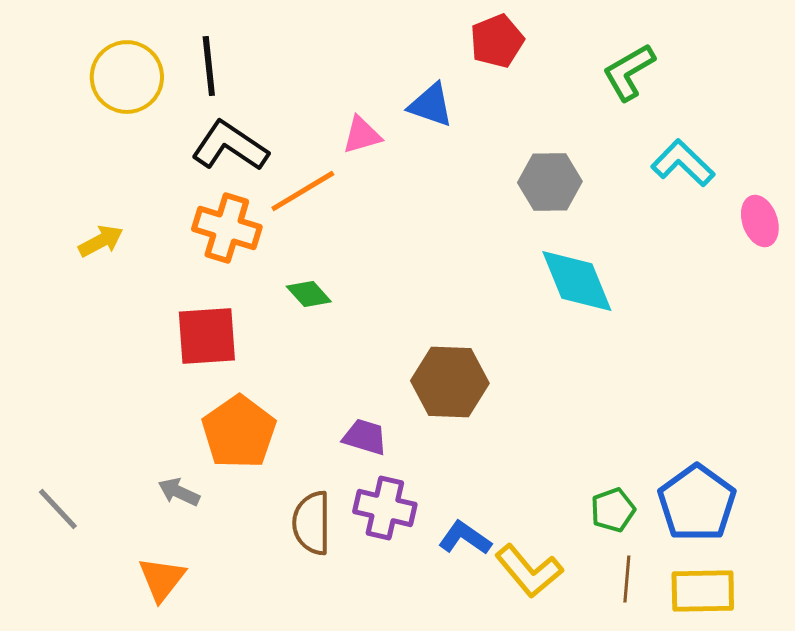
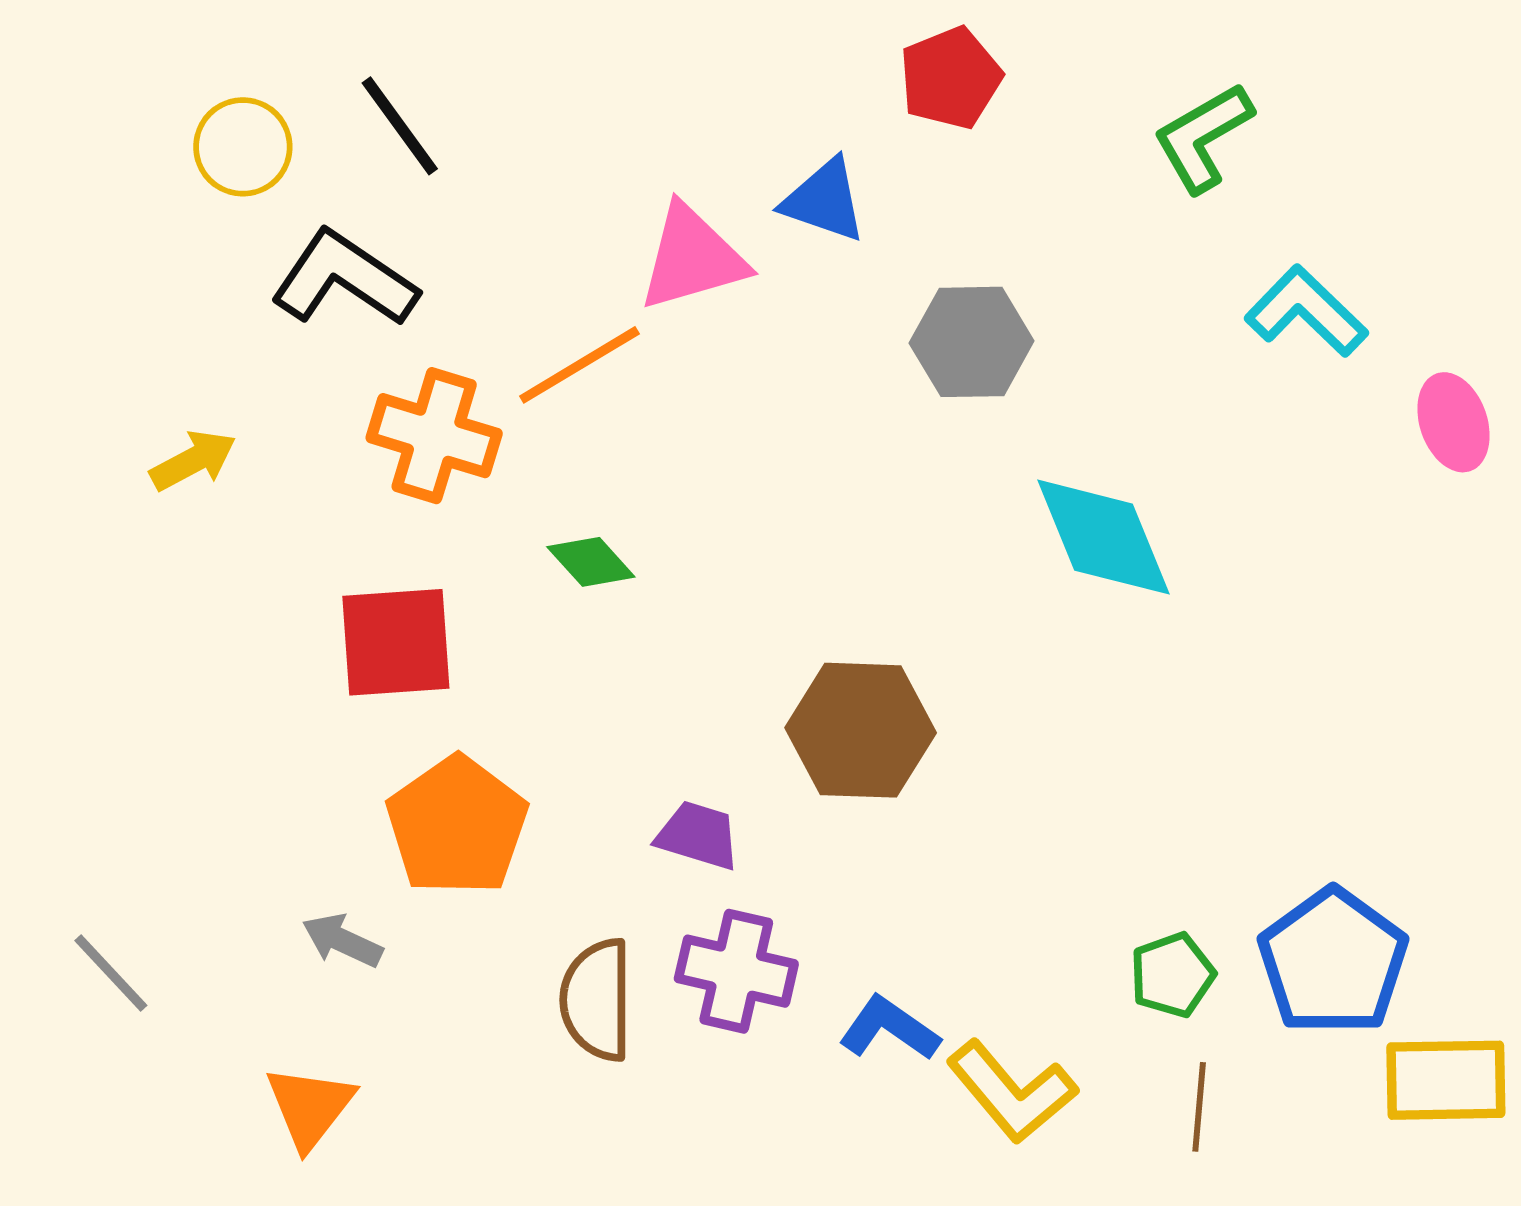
black line: (209, 66) -> (400, 126), turned -30
yellow circle: (127, 77) -> (243, 147), size x0.7
pink triangle: (362, 135) -> (692, 258), size x1.5
black L-shape: (230, 146) -> (344, 279), moved
gray hexagon: (550, 182) -> (972, 342), moved
yellow rectangle: (703, 591) -> (1446, 1080), moved

